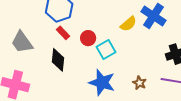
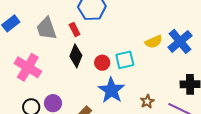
red rectangle: (63, 33) -> (75, 29), moved
red circle: (88, 38) -> (102, 63), moved

